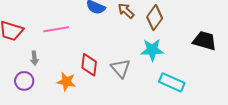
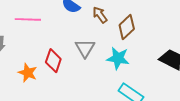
gray triangle: (120, 68) -> (85, 48), moved

